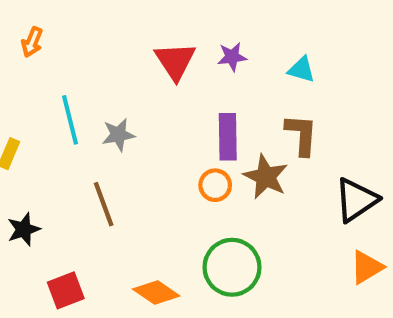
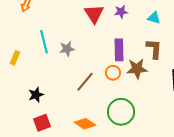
brown star: (266, 177) -> (137, 69), turned -30
brown line: (104, 204) -> (85, 82), moved, turned 60
black star: (24, 229) -> (36, 95), moved

